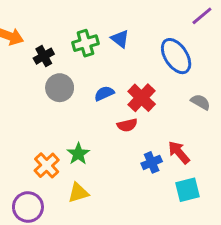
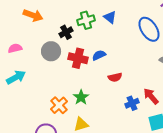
black cross: (44, 56) -> (66, 32), moved
gray circle: (60, 88) -> (51, 51), moved
red cross: (142, 98) -> (78, 58), moved, turned -30

